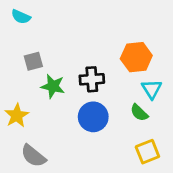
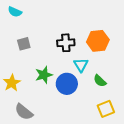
black cross: (92, 79) -> (66, 43), moved
green star: (53, 86) -> (44, 75), moved, turned -30
cyan triangle: (152, 89) -> (81, 65), moved

